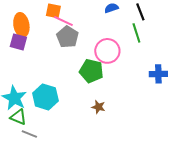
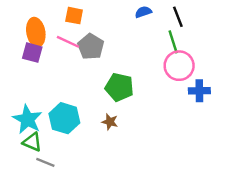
pink line: (63, 21) -> (68, 42), moved
pink circle: (107, 51) -> (179, 66), moved
brown star: (98, 107) -> (110, 122), moved

